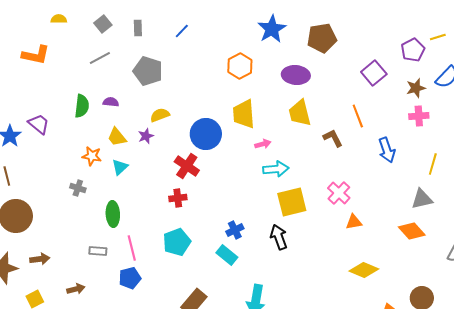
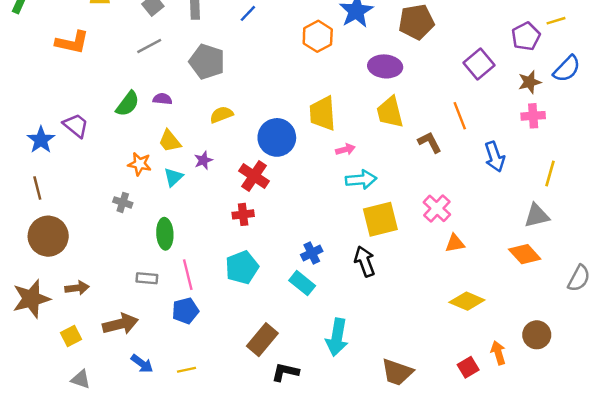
orange hexagon: (240, 66) -> (318, 36), moved
green semicircle: (82, 106) -> (128, 104), turned 30
purple star: (146, 136) -> (203, 160), moved
brown arrow: (76, 289) -> (120, 324), size x1.6

